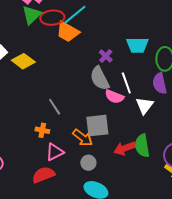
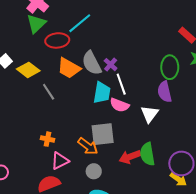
red ellipse: (52, 18) -> (57, 40), moved
orange trapezoid: (68, 32) -> (69, 68), moved
cyan trapezoid: (137, 45) -> (102, 93), moved, turned -80
gray semicircle: (100, 78) -> (92, 63), moved
white line: (126, 83) -> (121, 84), moved
gray line: (55, 107) -> (49, 92), moved

